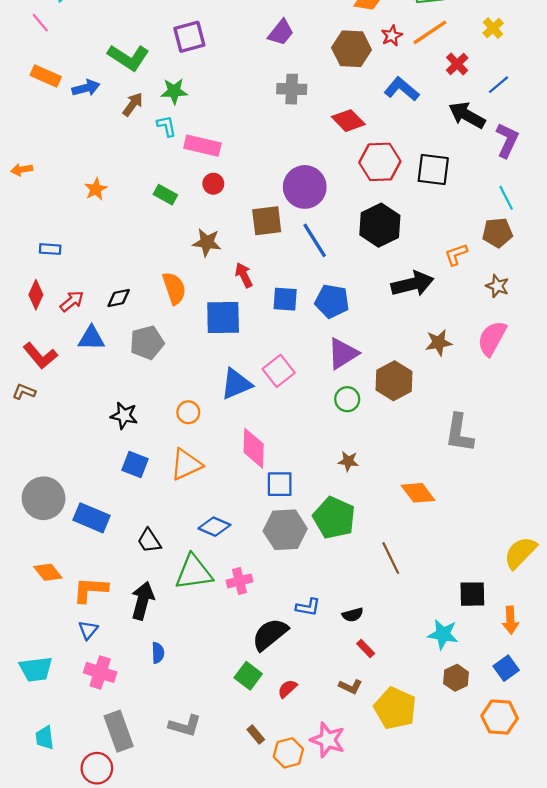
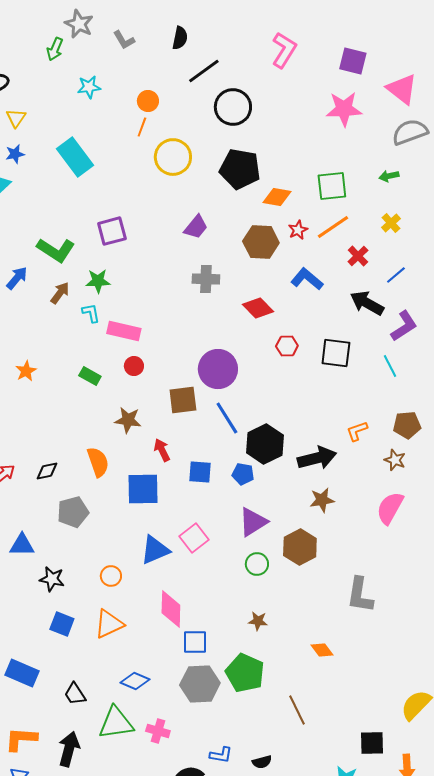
blue arrow: (86, 88) -> (17, 278), turned -35
purple L-shape: (507, 140) -> (404, 326), turned 32
red hexagon: (380, 162) -> (287, 346), size x0.6
cyan line: (506, 198) -> (390, 366), moved
black hexagon: (380, 225) -> (265, 444), moved
brown pentagon: (497, 233) -> (407, 425), moved
blue pentagon: (332, 301) -> (243, 474), size x0.7
blue triangle: (91, 338) -> (22, 545), moved
brown star: (439, 343) -> (322, 500), moved
orange diamond: (418, 493) -> (322, 650), size x0.7
pink cross: (239, 581) -> (158, 731), turned 30

